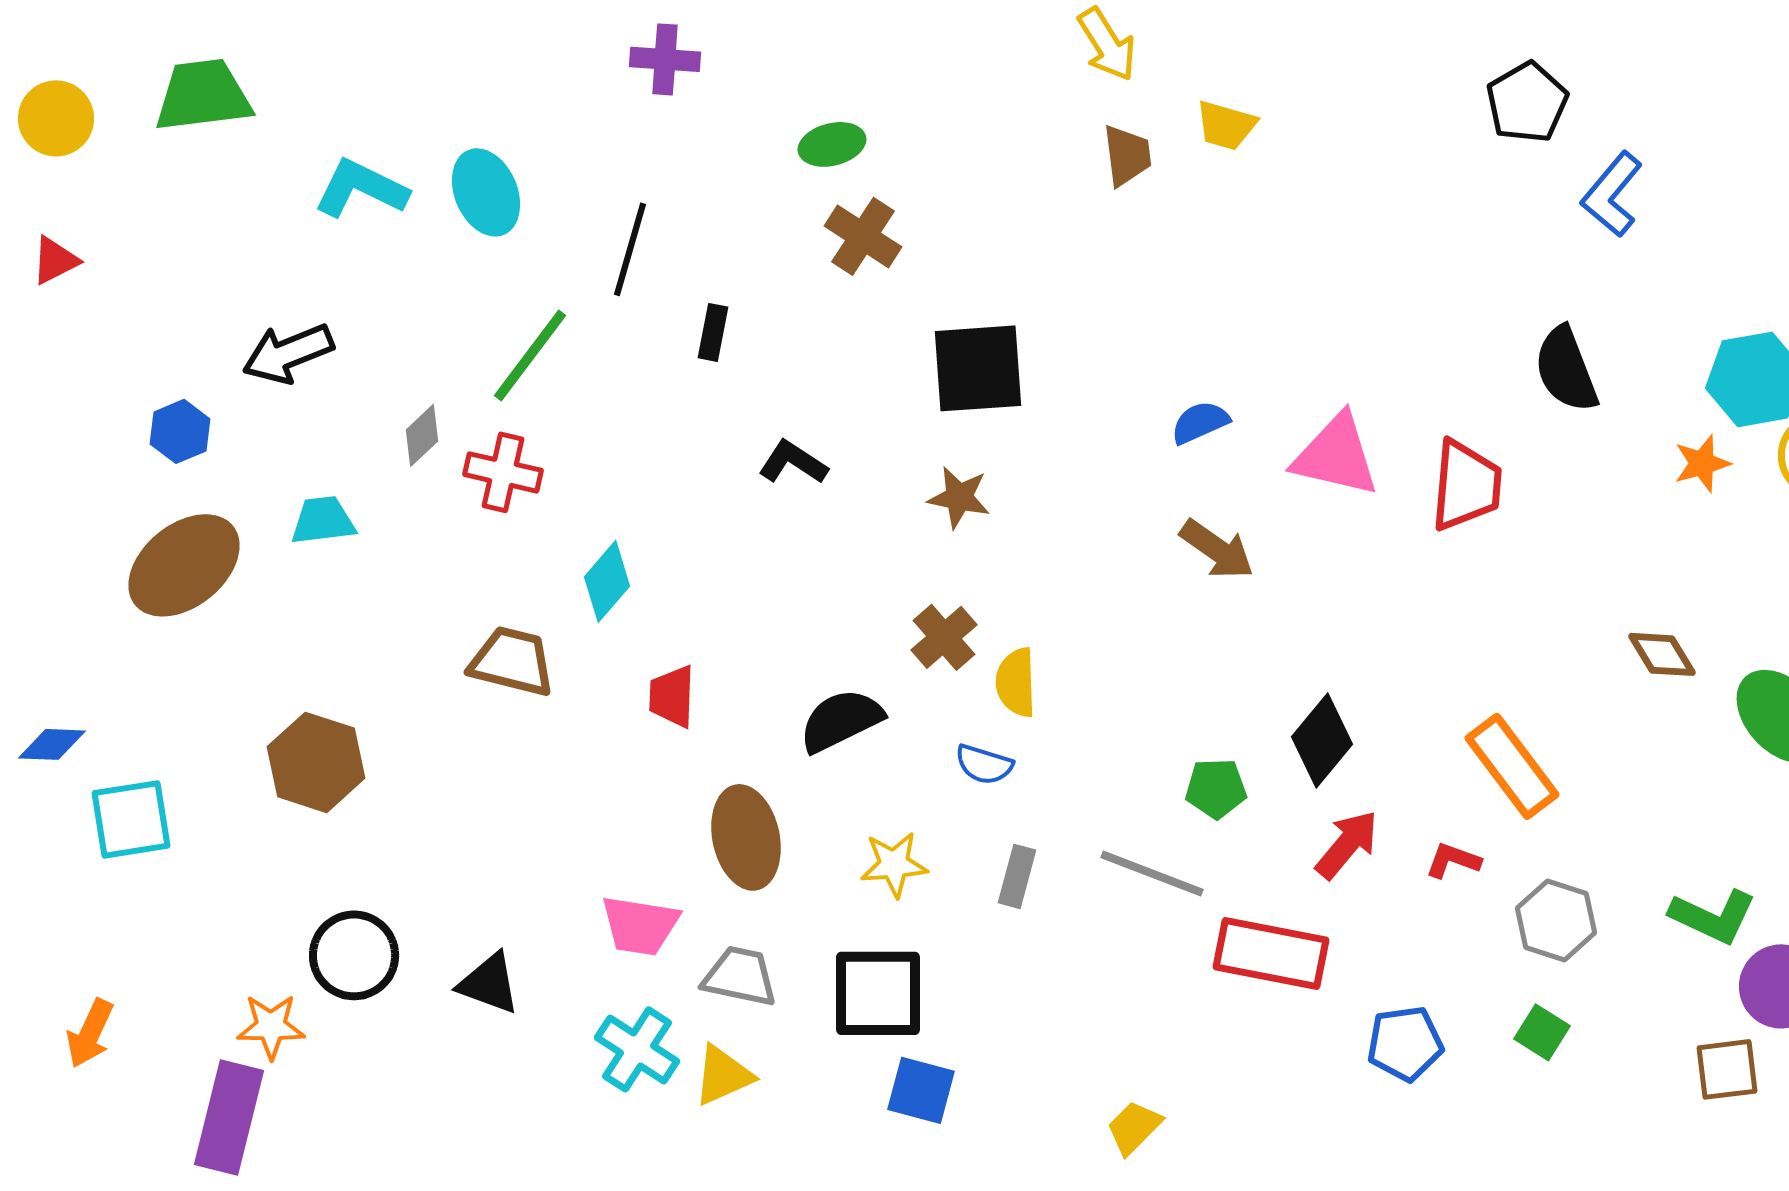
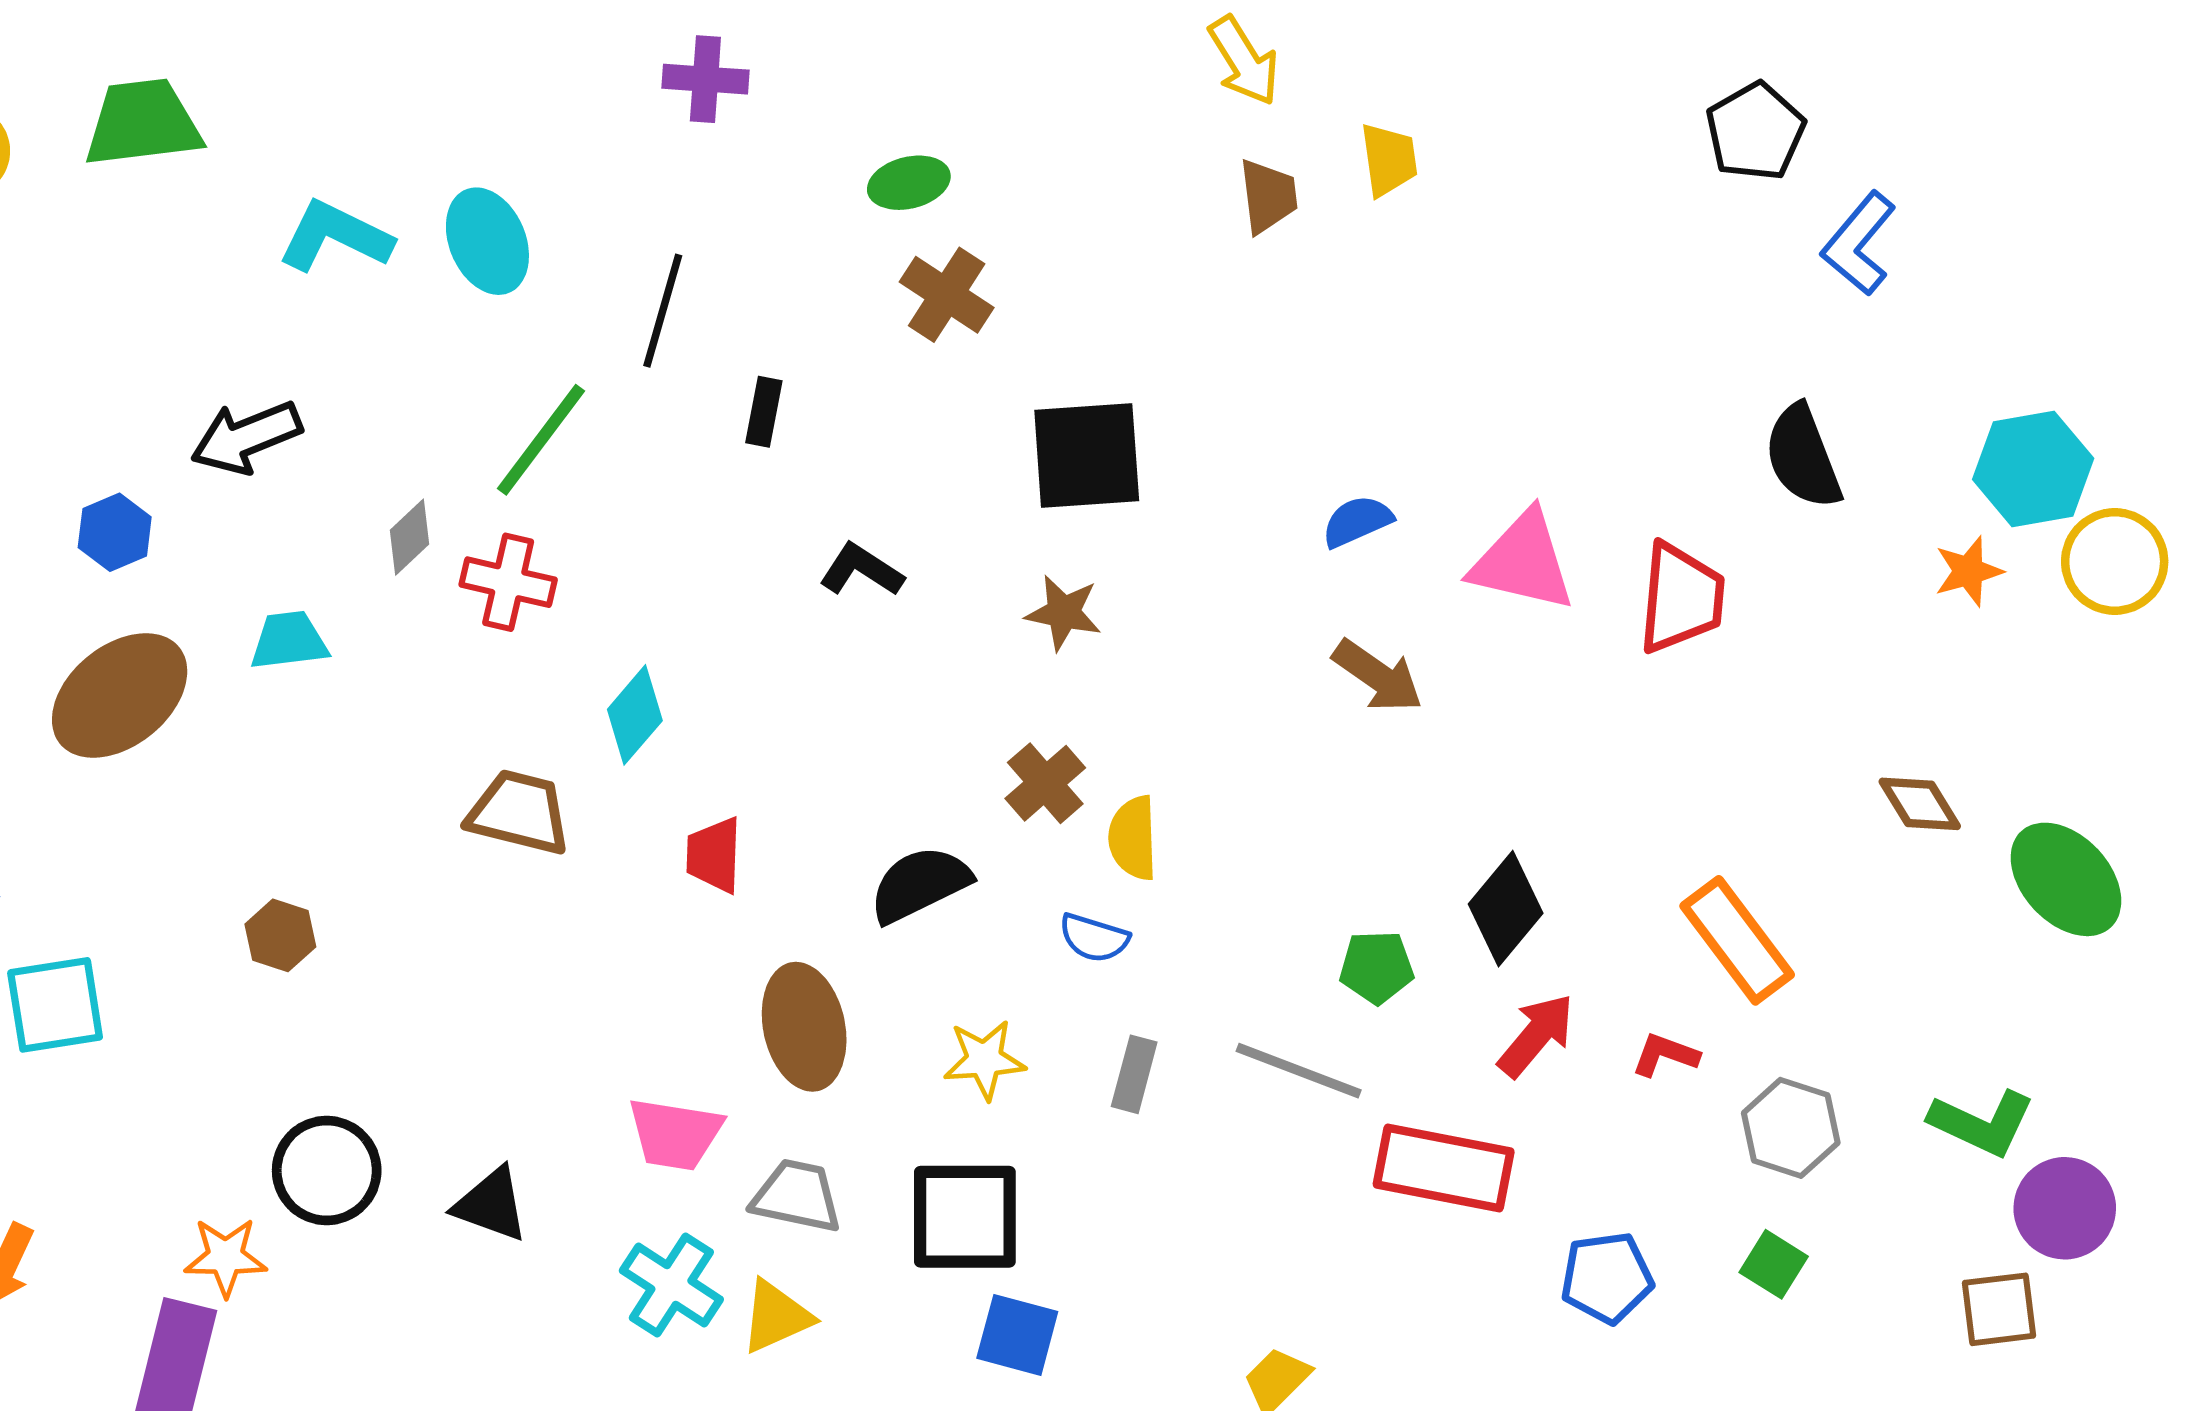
yellow trapezoid: (1226, 125) -> (1389, 160), turned -114
brown hexagon: (316, 762) -> (280, 935), size x0.6

